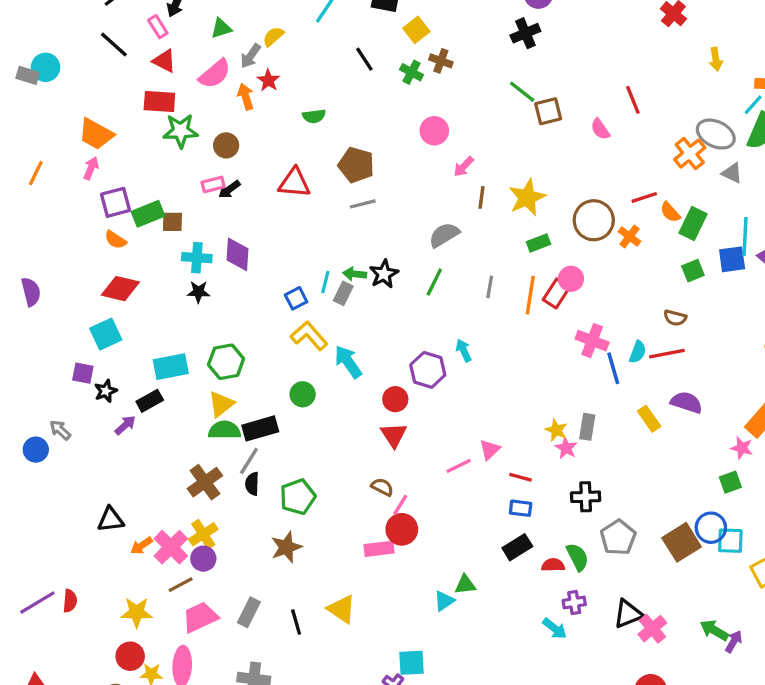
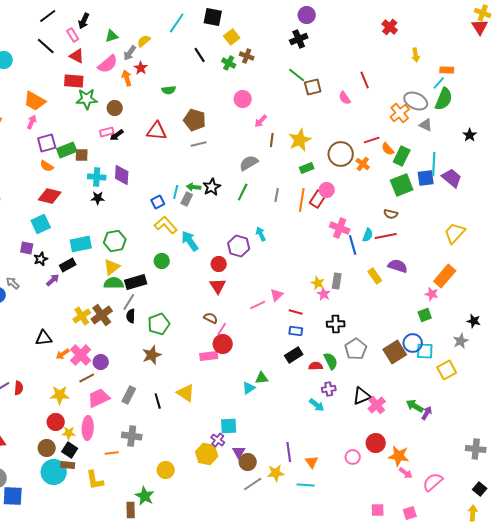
green square: (693, 271) -> (402, 185), size x1.6
yellow cross: (203, 534) -> (82, 316), moved

